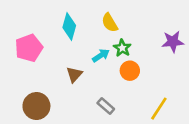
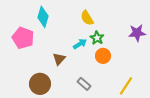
cyan diamond: (69, 26) -> (43, 17), moved
pink pentagon: (29, 48) -> (23, 38), turned -30
brown circle: (36, 106) -> (40, 84), moved

